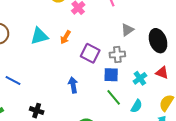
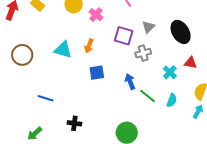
cyan triangle: (39, 36) -> (63, 50), turned 42
purple square: (90, 53) -> (124, 36), moved
blue square: (111, 75) -> (97, 73), moved
blue arrow: (73, 85) -> (130, 82), moved

